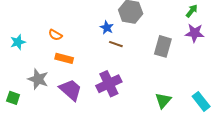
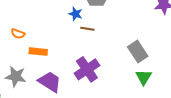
orange semicircle: (55, 35) -> (18, 34), moved
gray rectangle: (163, 46) -> (138, 51), moved, turned -40

